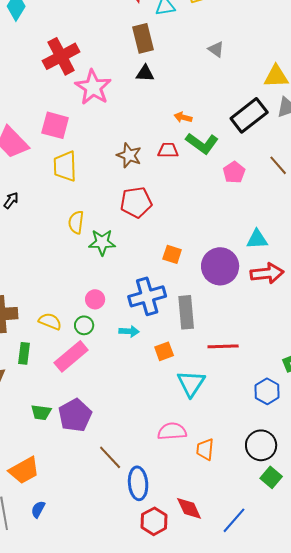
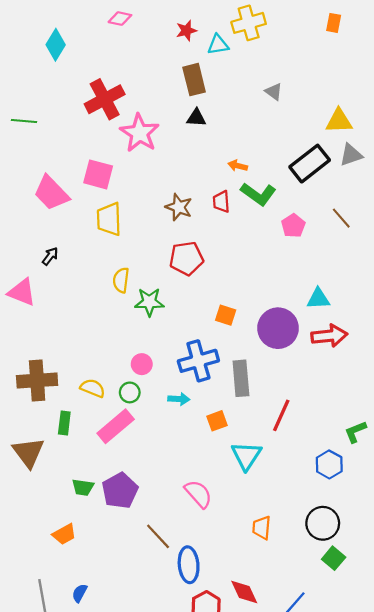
red trapezoid: (168, 150) -> (221, 202), turned -95
red line: (223, 346) -> (281, 415), turned -64
pink semicircle: (172, 431) -> (198, 494), moved, turned 52
orange trapezoid: (24, 470) -> (64, 534), moved, size x0.7

